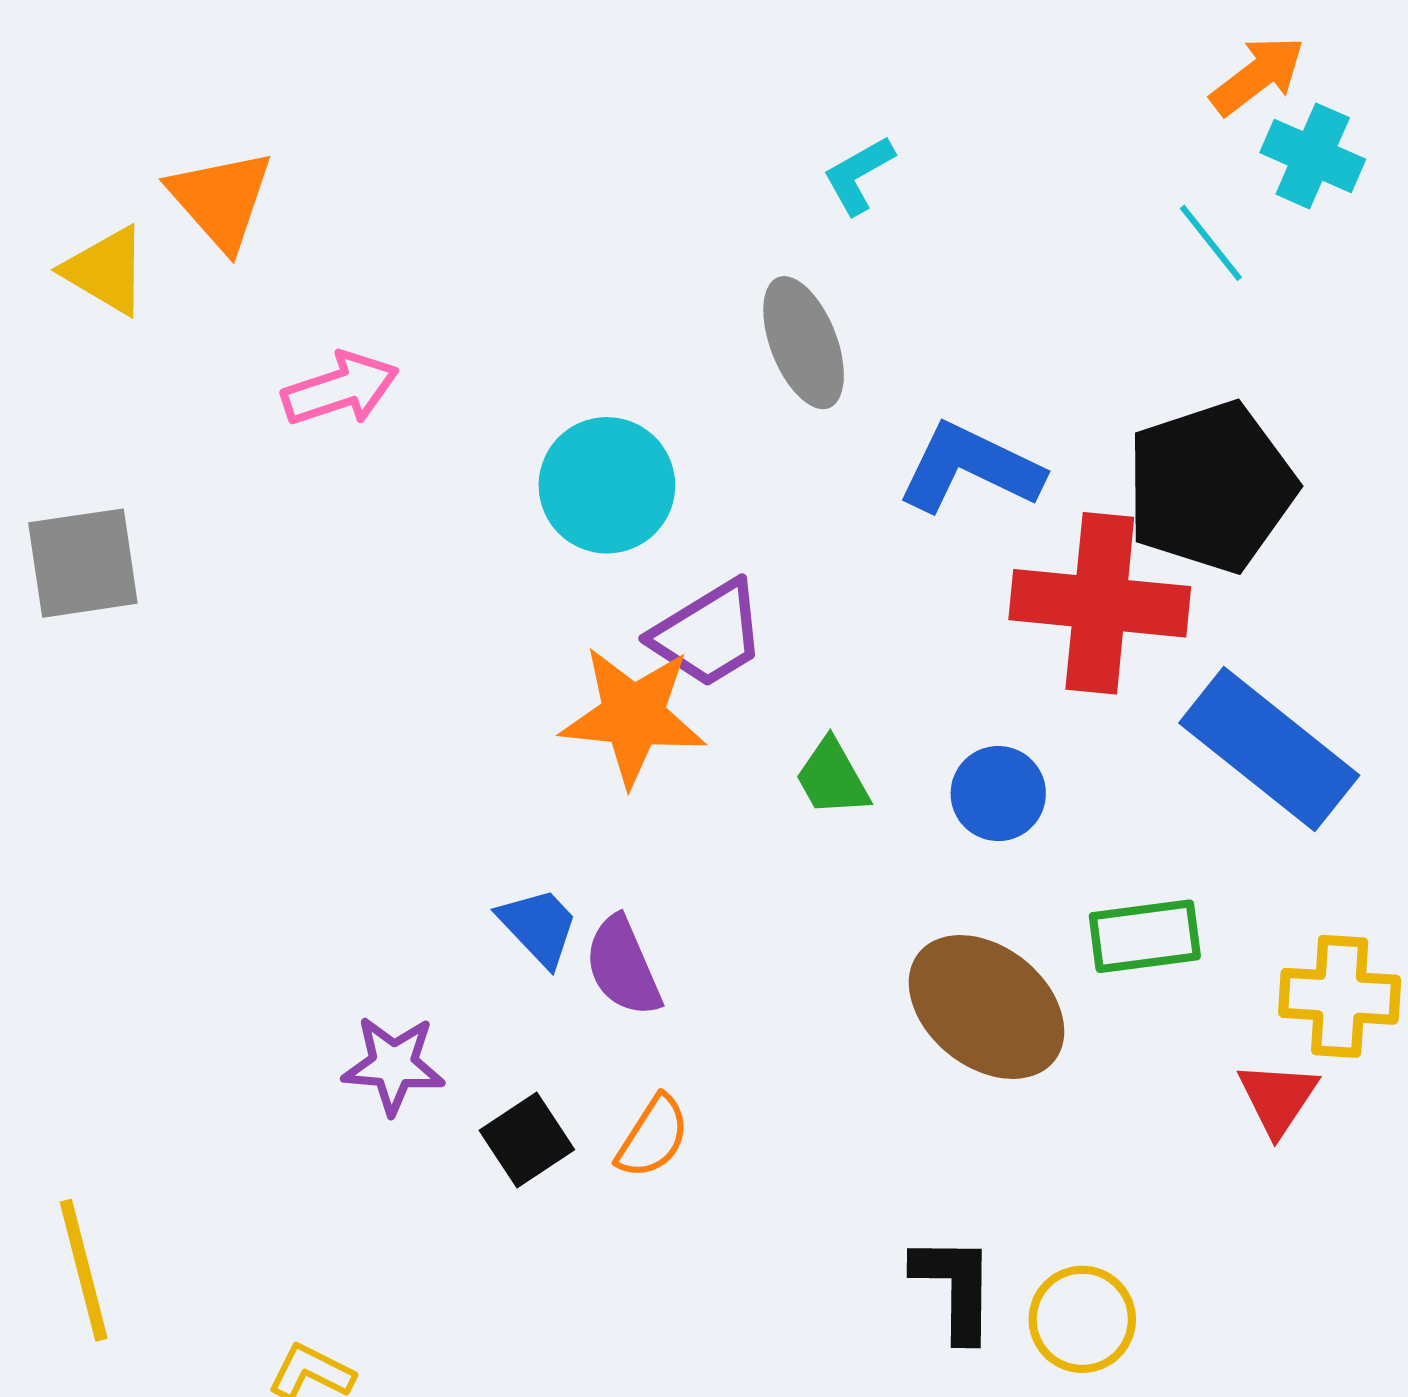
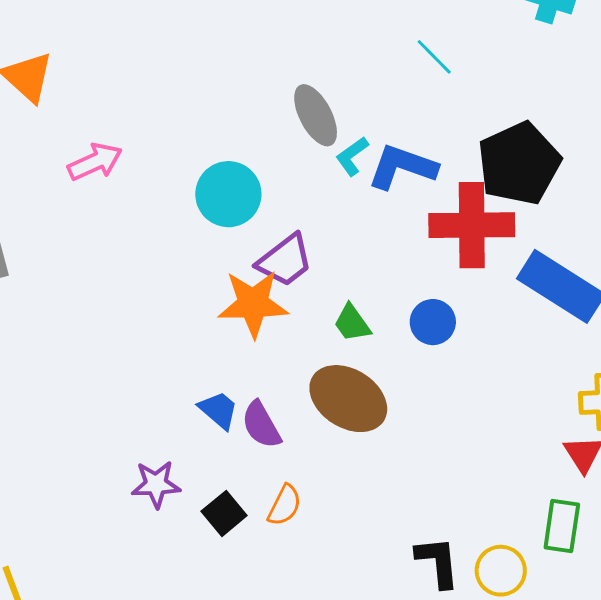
cyan L-shape: (859, 175) -> (352, 156), moved
cyan line: (1211, 243) -> (434, 57), moved
green rectangle: (1145, 936) -> (562, 526), moved, turned -68
brown ellipse: (986, 1007) -> (348, 399), moved

